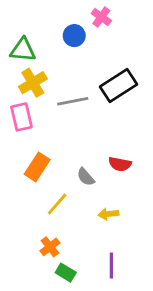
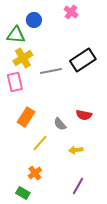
blue circle: (74, 36) -> (34, 20), moved
purple line: (111, 265) -> (78, 186), turned 30
green rectangle: (66, 273) -> (23, 193), moved

